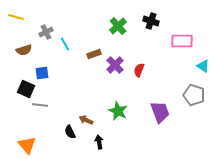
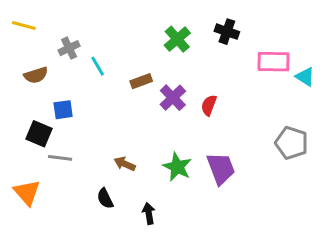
cyan triangle: (203, 66) -> (305, 77), moved
purple trapezoid: (160, 112) -> (221, 168), moved
brown arrow: (86, 120) -> (125, 164), moved
orange triangle: (27, 145) -> (27, 192), moved

